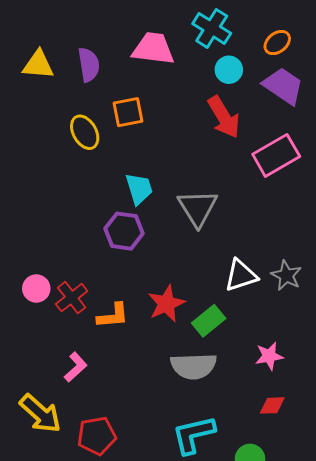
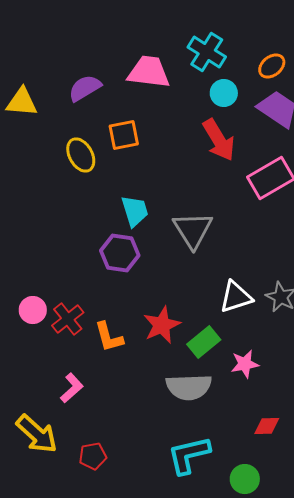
yellow triangle: (38, 65) -> (22, 102), moved
purple semicircle: (89, 65) -> (85, 88), turned -112
orange L-shape: (113, 316) -> (109, 337), turned 80
pink star: (269, 356) -> (245, 364), moved
red pentagon: (97, 436) -> (93, 456), size x0.7

